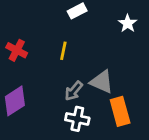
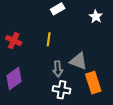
gray arrow: (74, 91) -> (58, 69), turned -42

